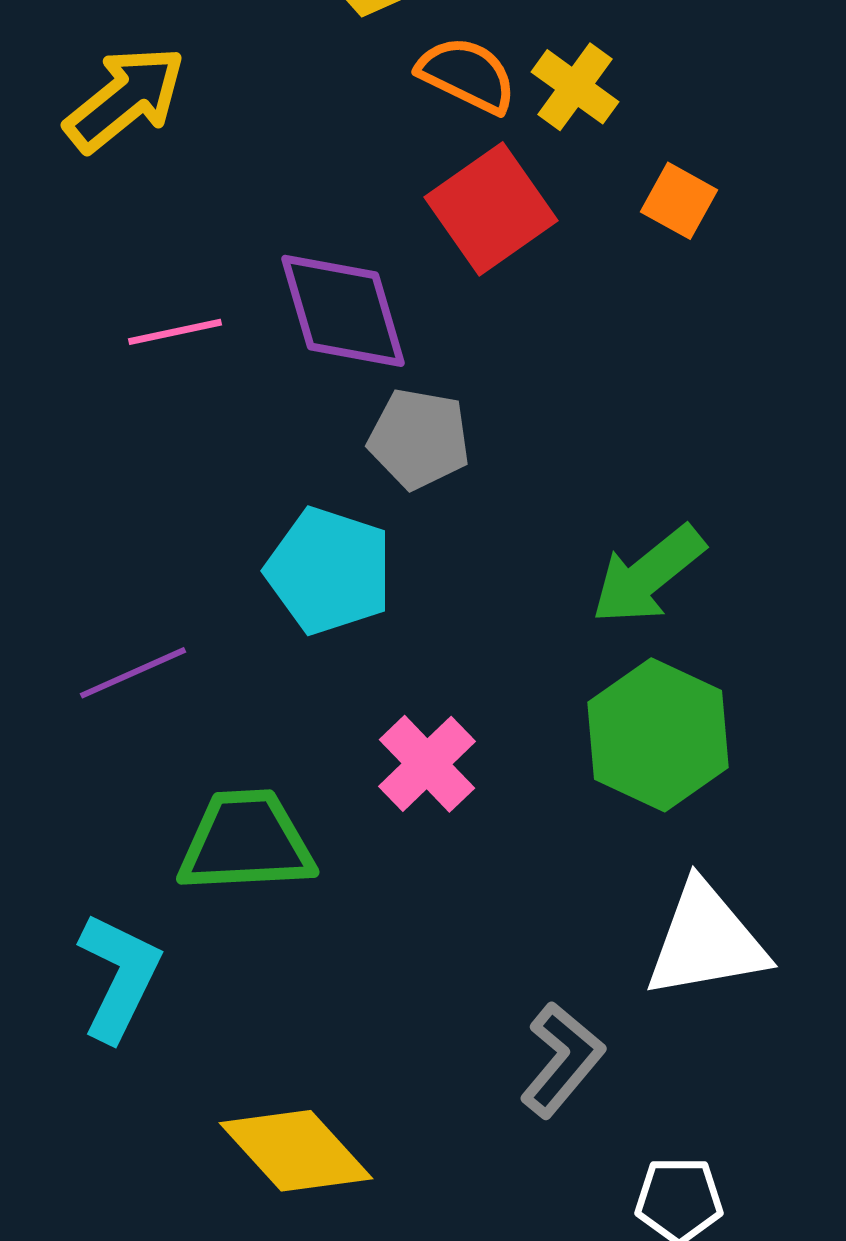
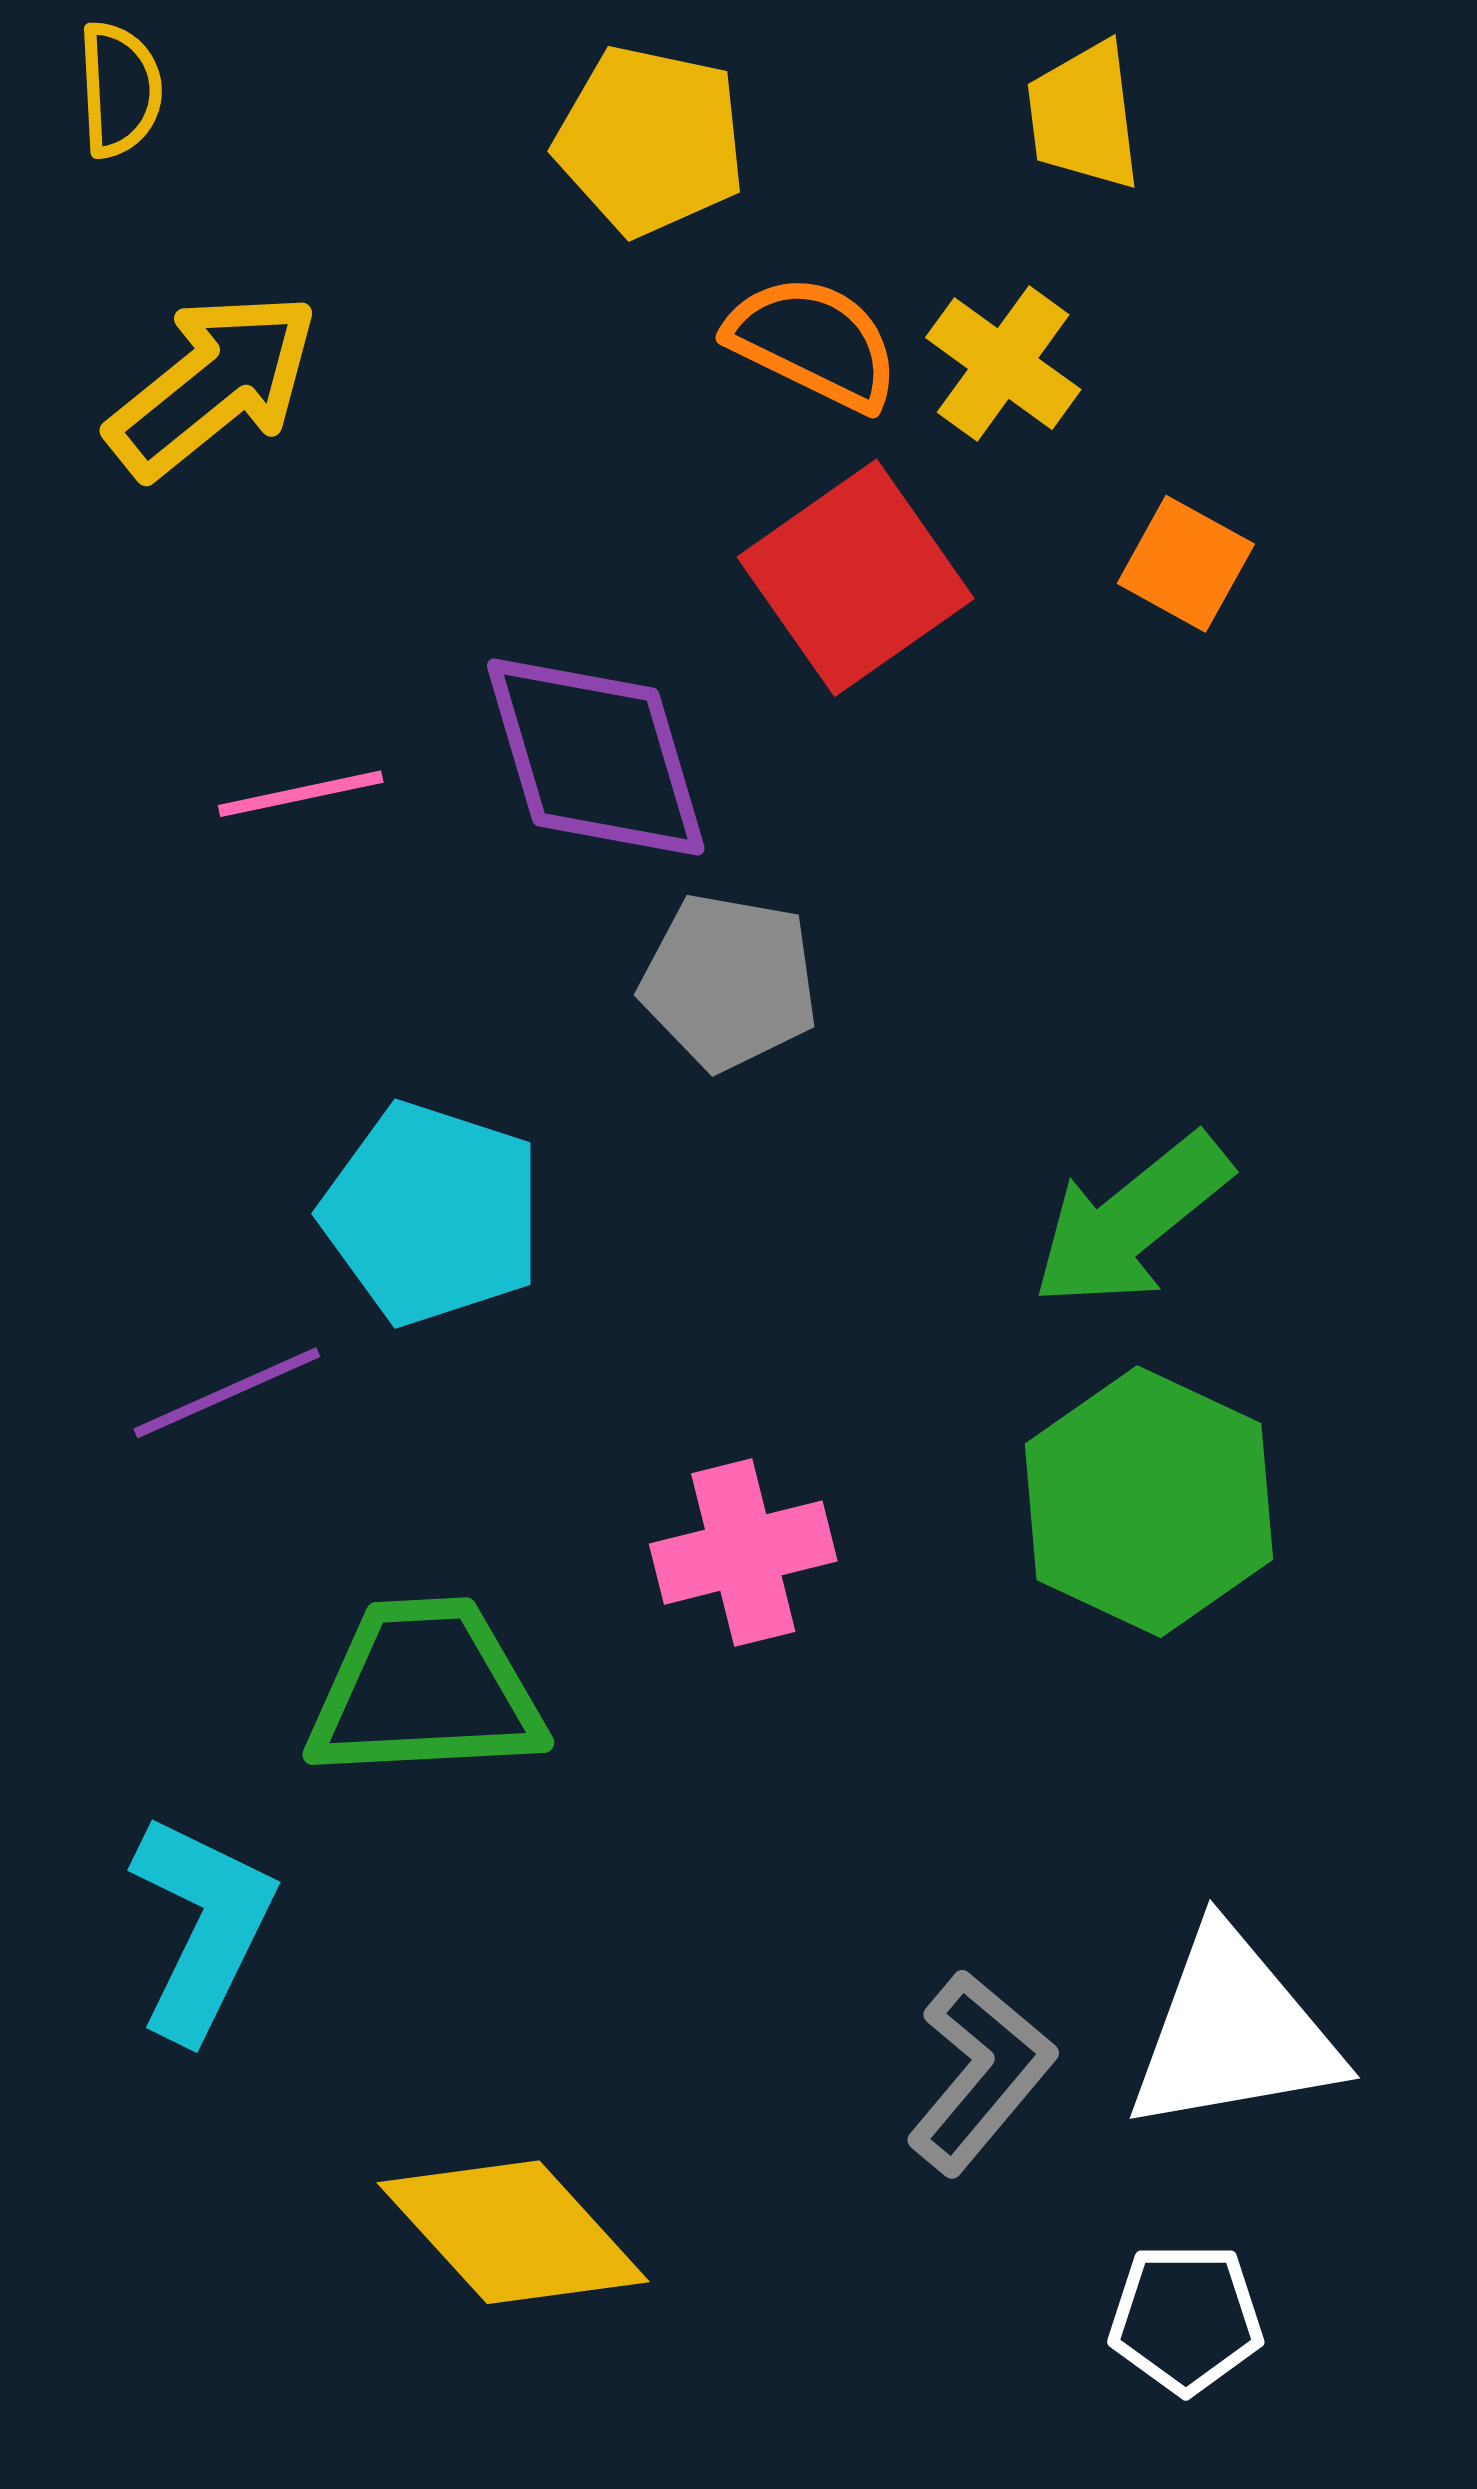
cyan pentagon: (329, 571) -> (432, 1214), moved
pink cross: (427, 764) -> (743, 1553), turned 30
white triangle: (706, 941) -> (1233, 2032), moved

